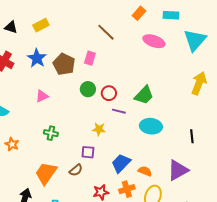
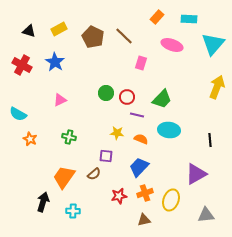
pink rectangle: (90, 58) -> (141, 63), moved
brown pentagon: (64, 64) -> (93, 37), moved
orange star: (12, 144) -> (30, 139), moved
orange semicircle: (145, 171) -> (141, 139), moved

